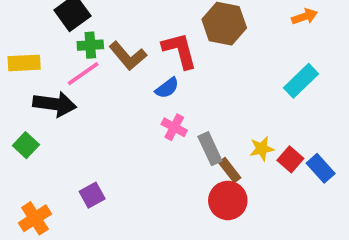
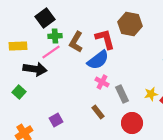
brown L-shape: (128, 56) -> (76, 42), turned 70
blue semicircle: (167, 88) -> (98, 60), size x1.6
brown rectangle: (230, 170) -> (98, 112), moved

